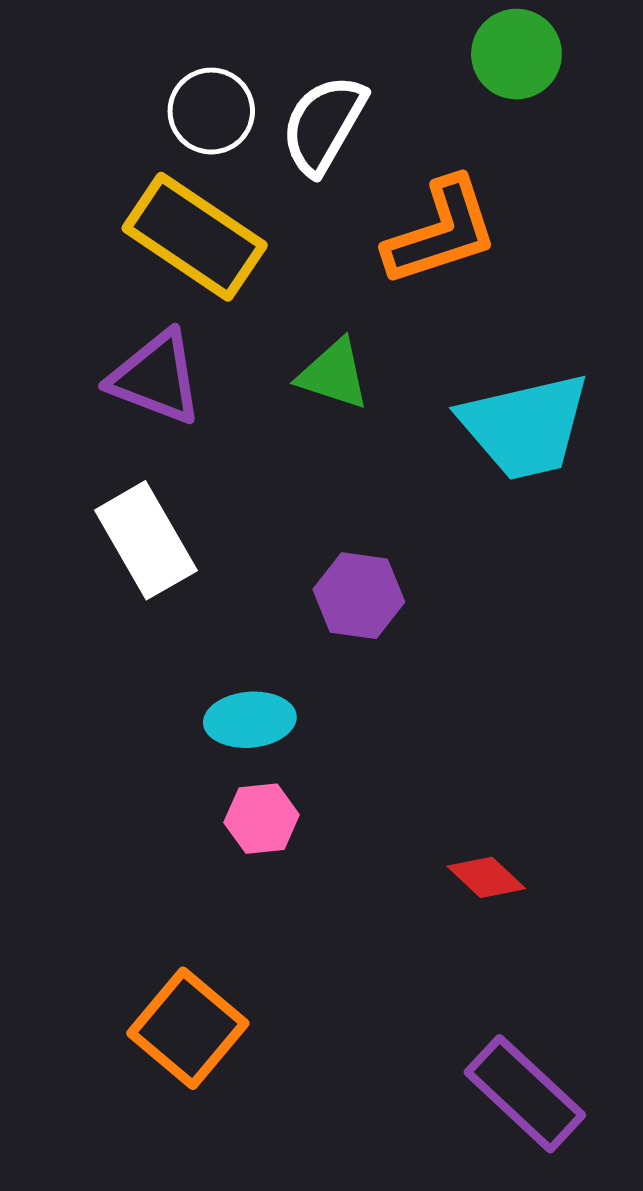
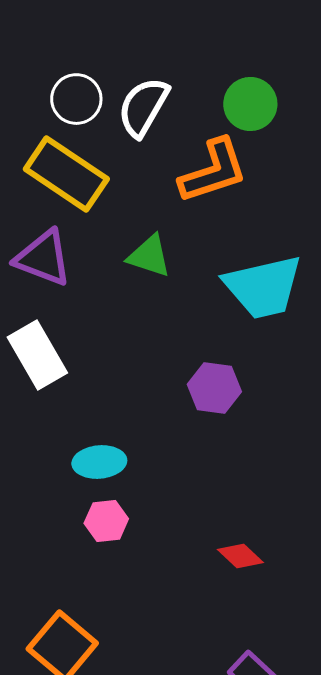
green circle: (516, 54) -> (250, 104), moved
purple hexagon: (359, 596) -> (214, 388), moved

